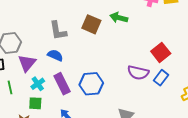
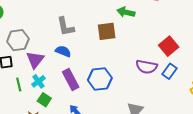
brown square: (91, 24) -> (107, 31), moved, turned -30
cyan cross: (38, 84) -> (38, 81), moved
green square: (35, 103) -> (44, 100), turned 32

